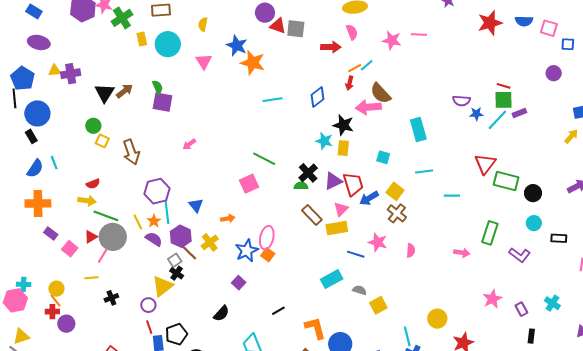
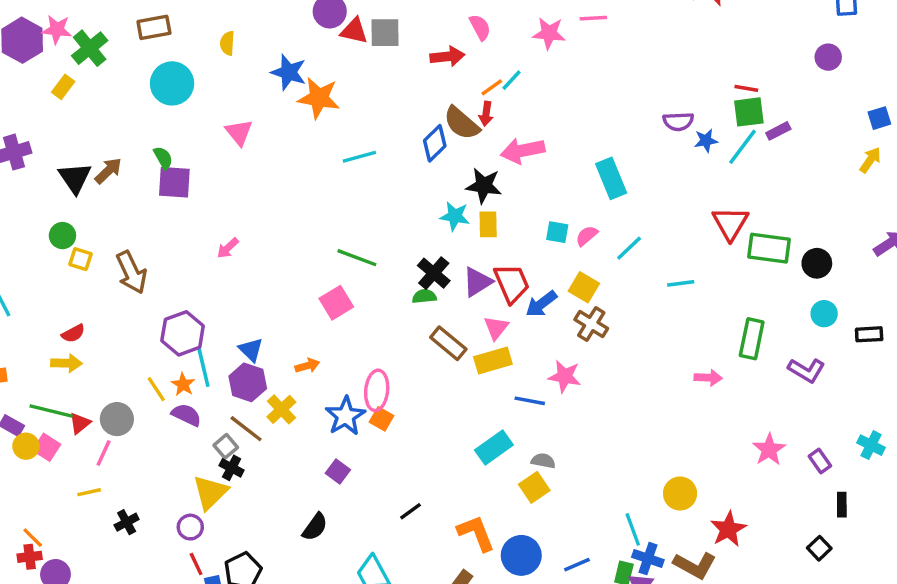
yellow rectangle: (142, 39) -> (63, 87), moved, turned 56
pink triangle: (204, 61) -> (239, 132), moved
brown semicircle: (381, 93) -> (462, 123), moved
cyan line: (424, 172) -> (629, 248), turned -30
green line: (106, 216) -> (51, 411), moved
purple hexagon: (181, 236) -> (248, 382), moved
gray circle: (113, 237) -> (117, 419), size x0.7
pink semicircle: (411, 250) -> (587, 236), moved, turned -128
yellow circle: (56, 289) -> (26, 446), moved
yellow square: (378, 305) -> (534, 487), moved

